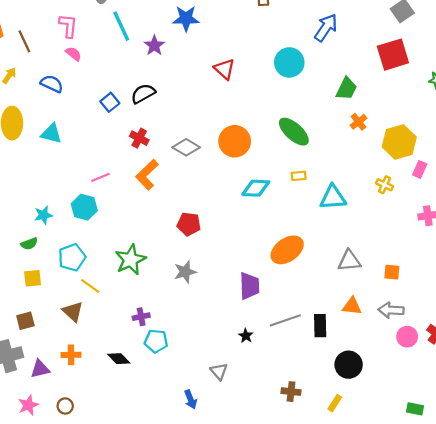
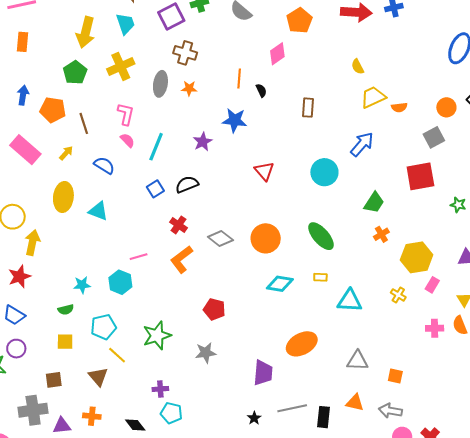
cyan line: (121, 26) -> (156, 147), moved, turned 40

